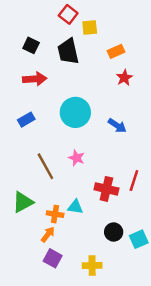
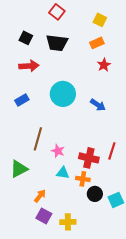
yellow square: (90, 27) -> (100, 20), moved, turned 32
black trapezoid: (68, 51) -> (57, 43), turned -70
pink star: (77, 158) -> (58, 151), moved
brown line: (45, 166) -> (38, 139), turned 45
orange cross: (55, 214) -> (83, 179), moved
yellow cross: (92, 265) -> (68, 222), moved

